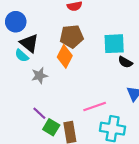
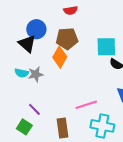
blue circle: (16, 22) -> (36, 29), moved
cyan semicircle: (22, 56) -> (22, 73), moved, turned -32
green square: (51, 127) -> (24, 127), moved

